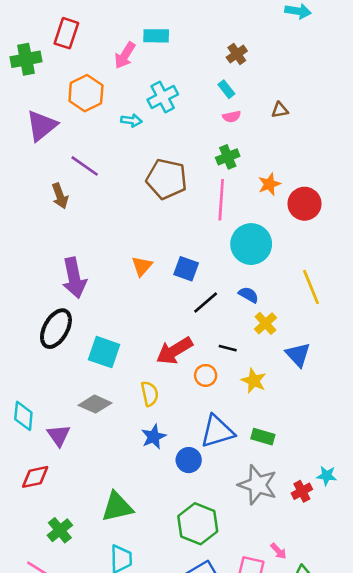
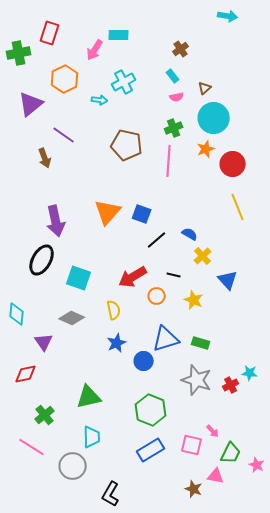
brown triangle: (280, 110) -> (205, 88), moved, turned -32
cyan circle: (251, 244) -> (214, 118), moved
orange triangle: (142, 266) -> (108, 212), size x1.6
yellow line: (311, 287) -> (238, 207), moved
cyan diamond: (23, 416) -> (17, 314), moved

